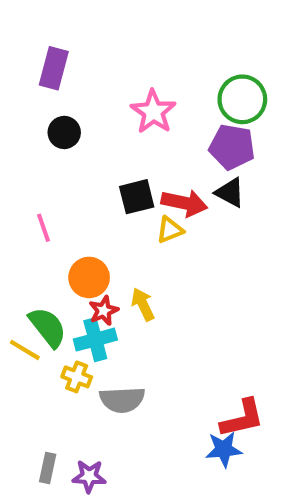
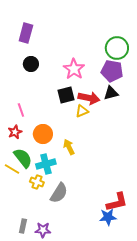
pink star: (153, 112) -> (74, 69), moved
black triangle: (230, 193) -> (111, 93), turned -42
red star: (104, 311) -> (15, 132), moved
gray semicircle: (122, 400) -> (59, 193), turned -55

